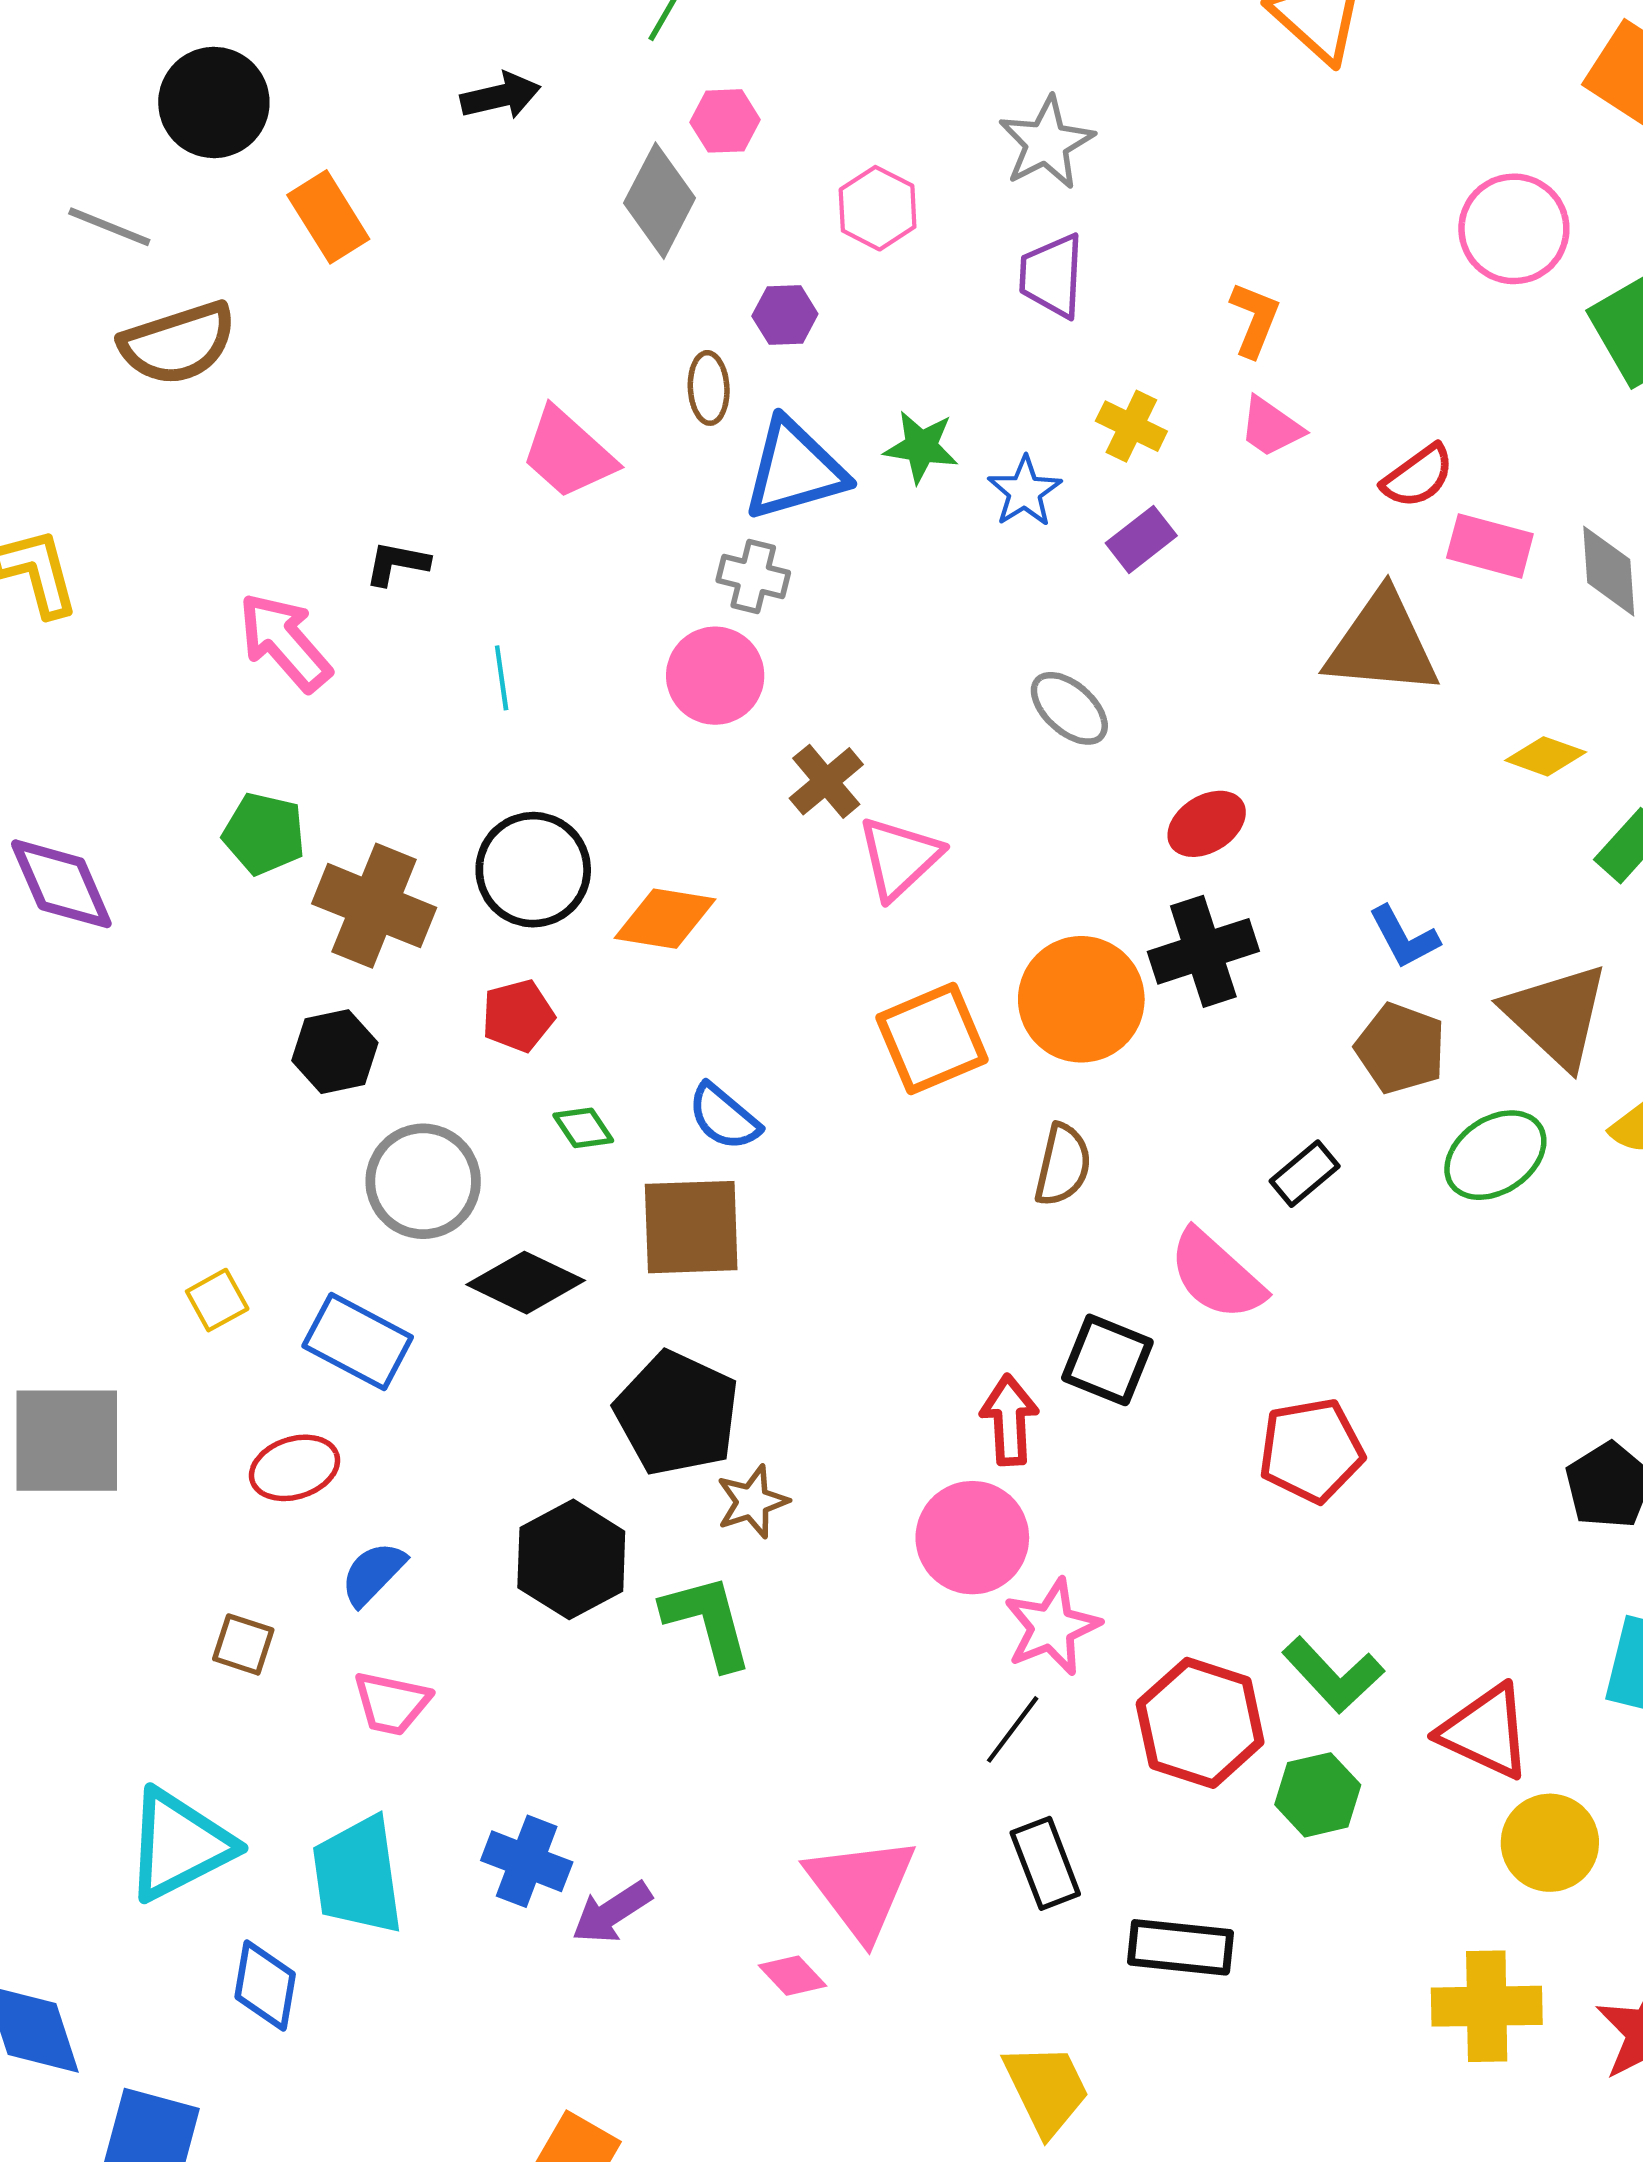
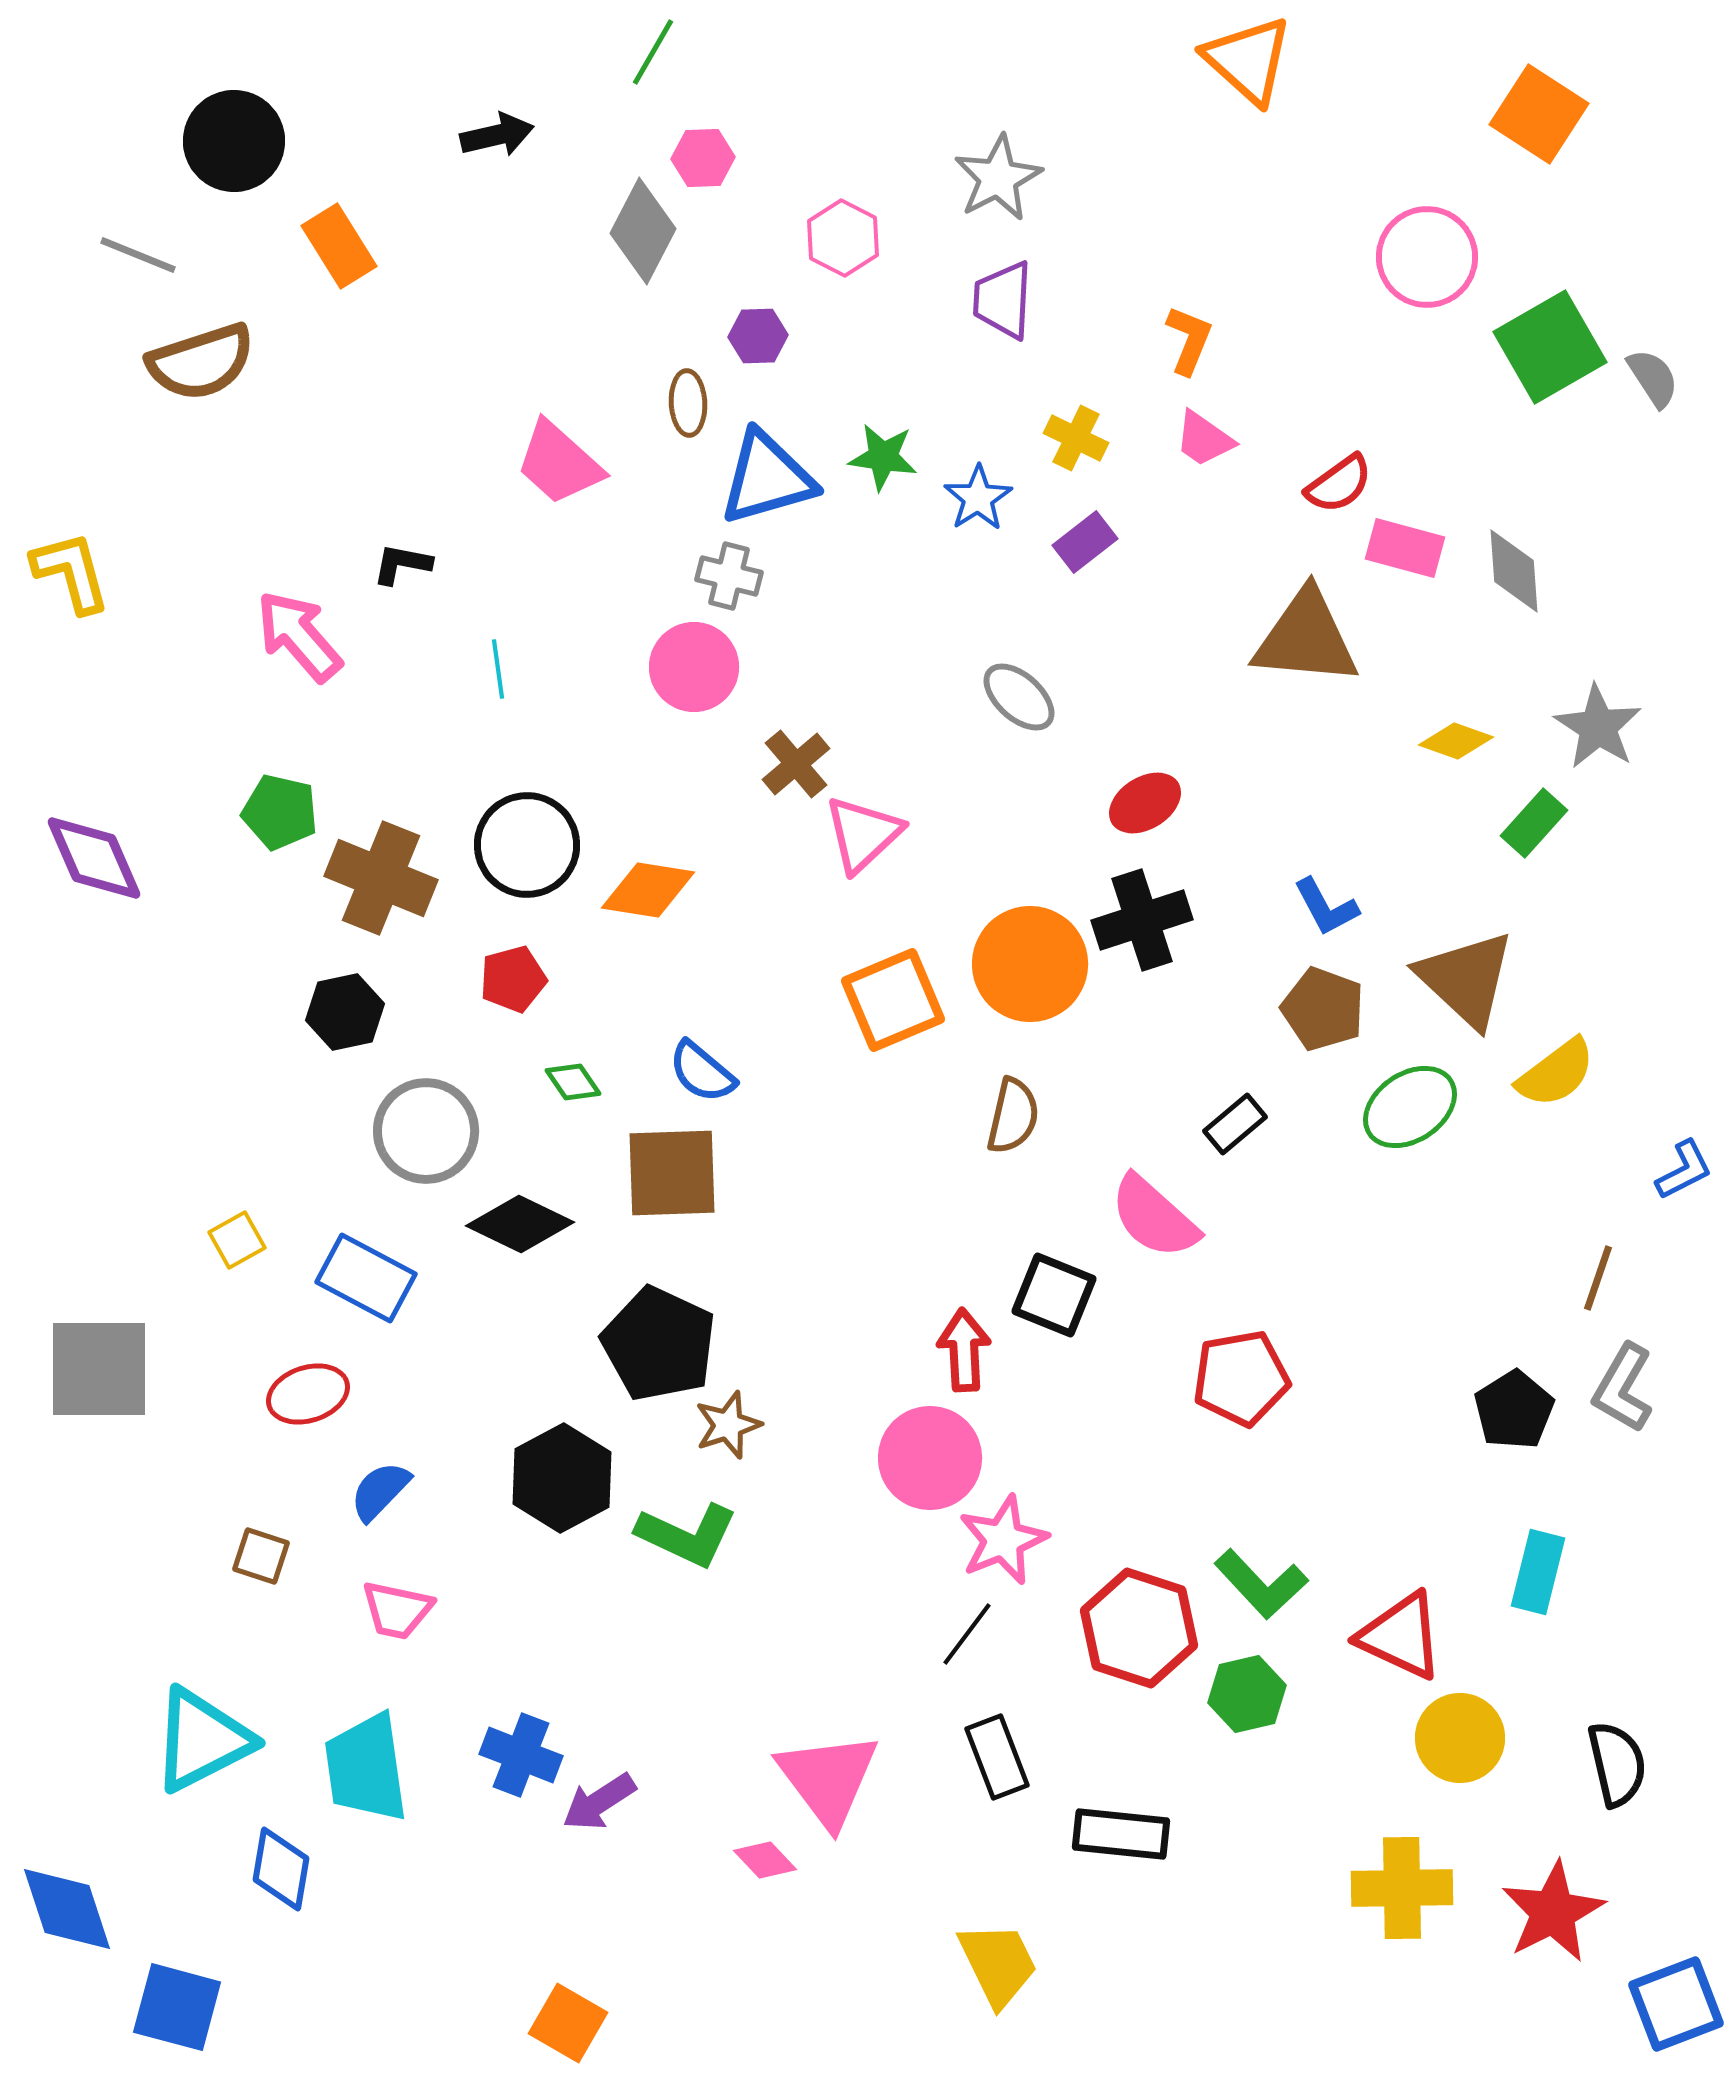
green L-shape: (708, 1622) -> (687, 1535), turned 130

